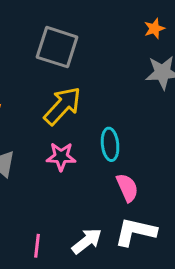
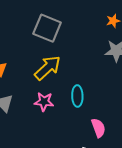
pink semicircle: (127, 188) -> (98, 128), moved

